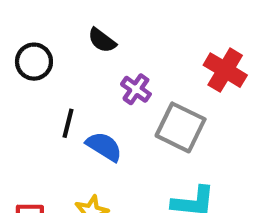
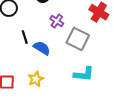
black line: (68, 123) -> (25, 37), turned -32

